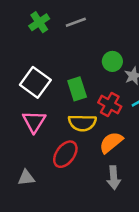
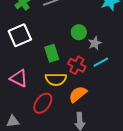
white square: (35, 82) -> (20, 35), moved, turned 30
pink triangle: (34, 122) -> (19, 78), turned -36

